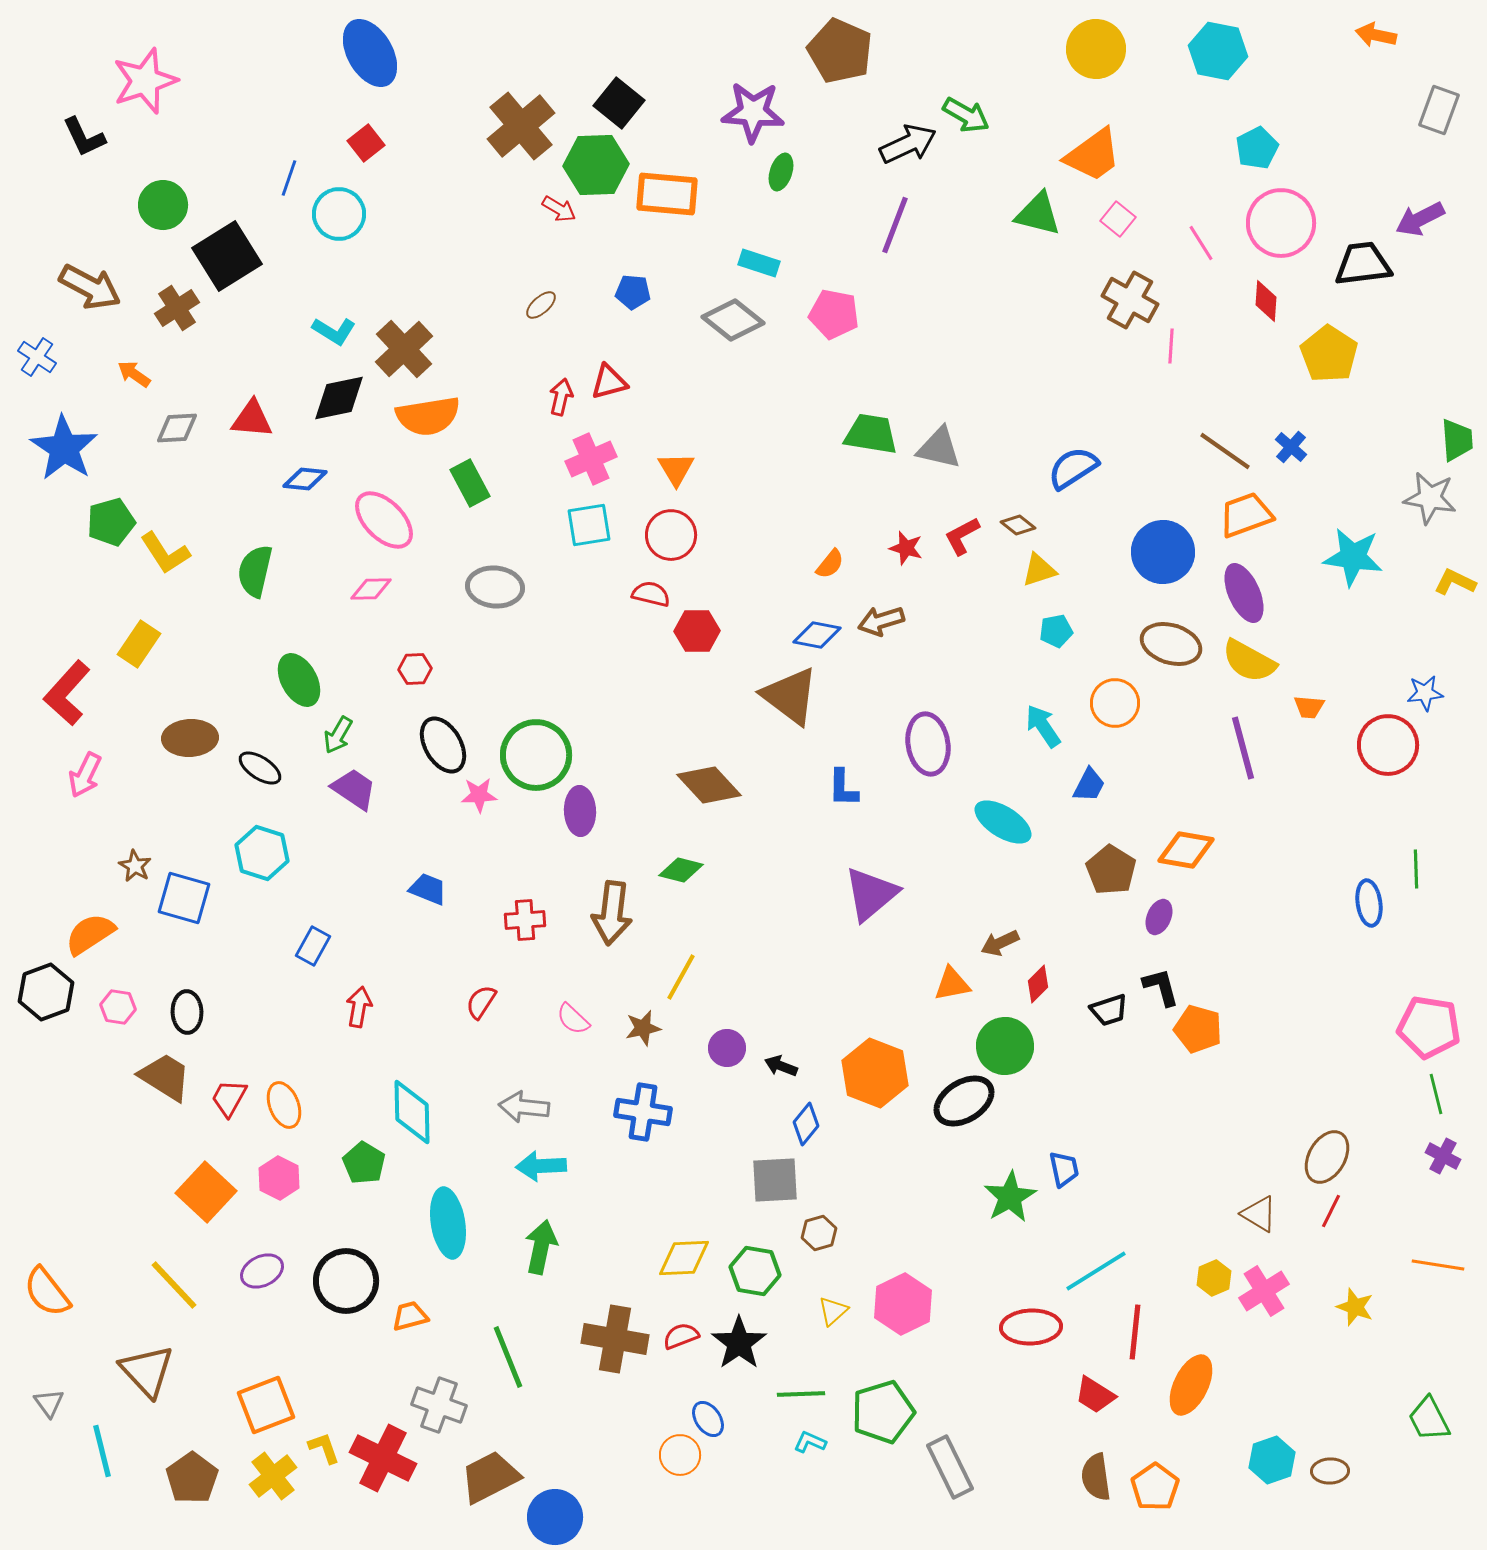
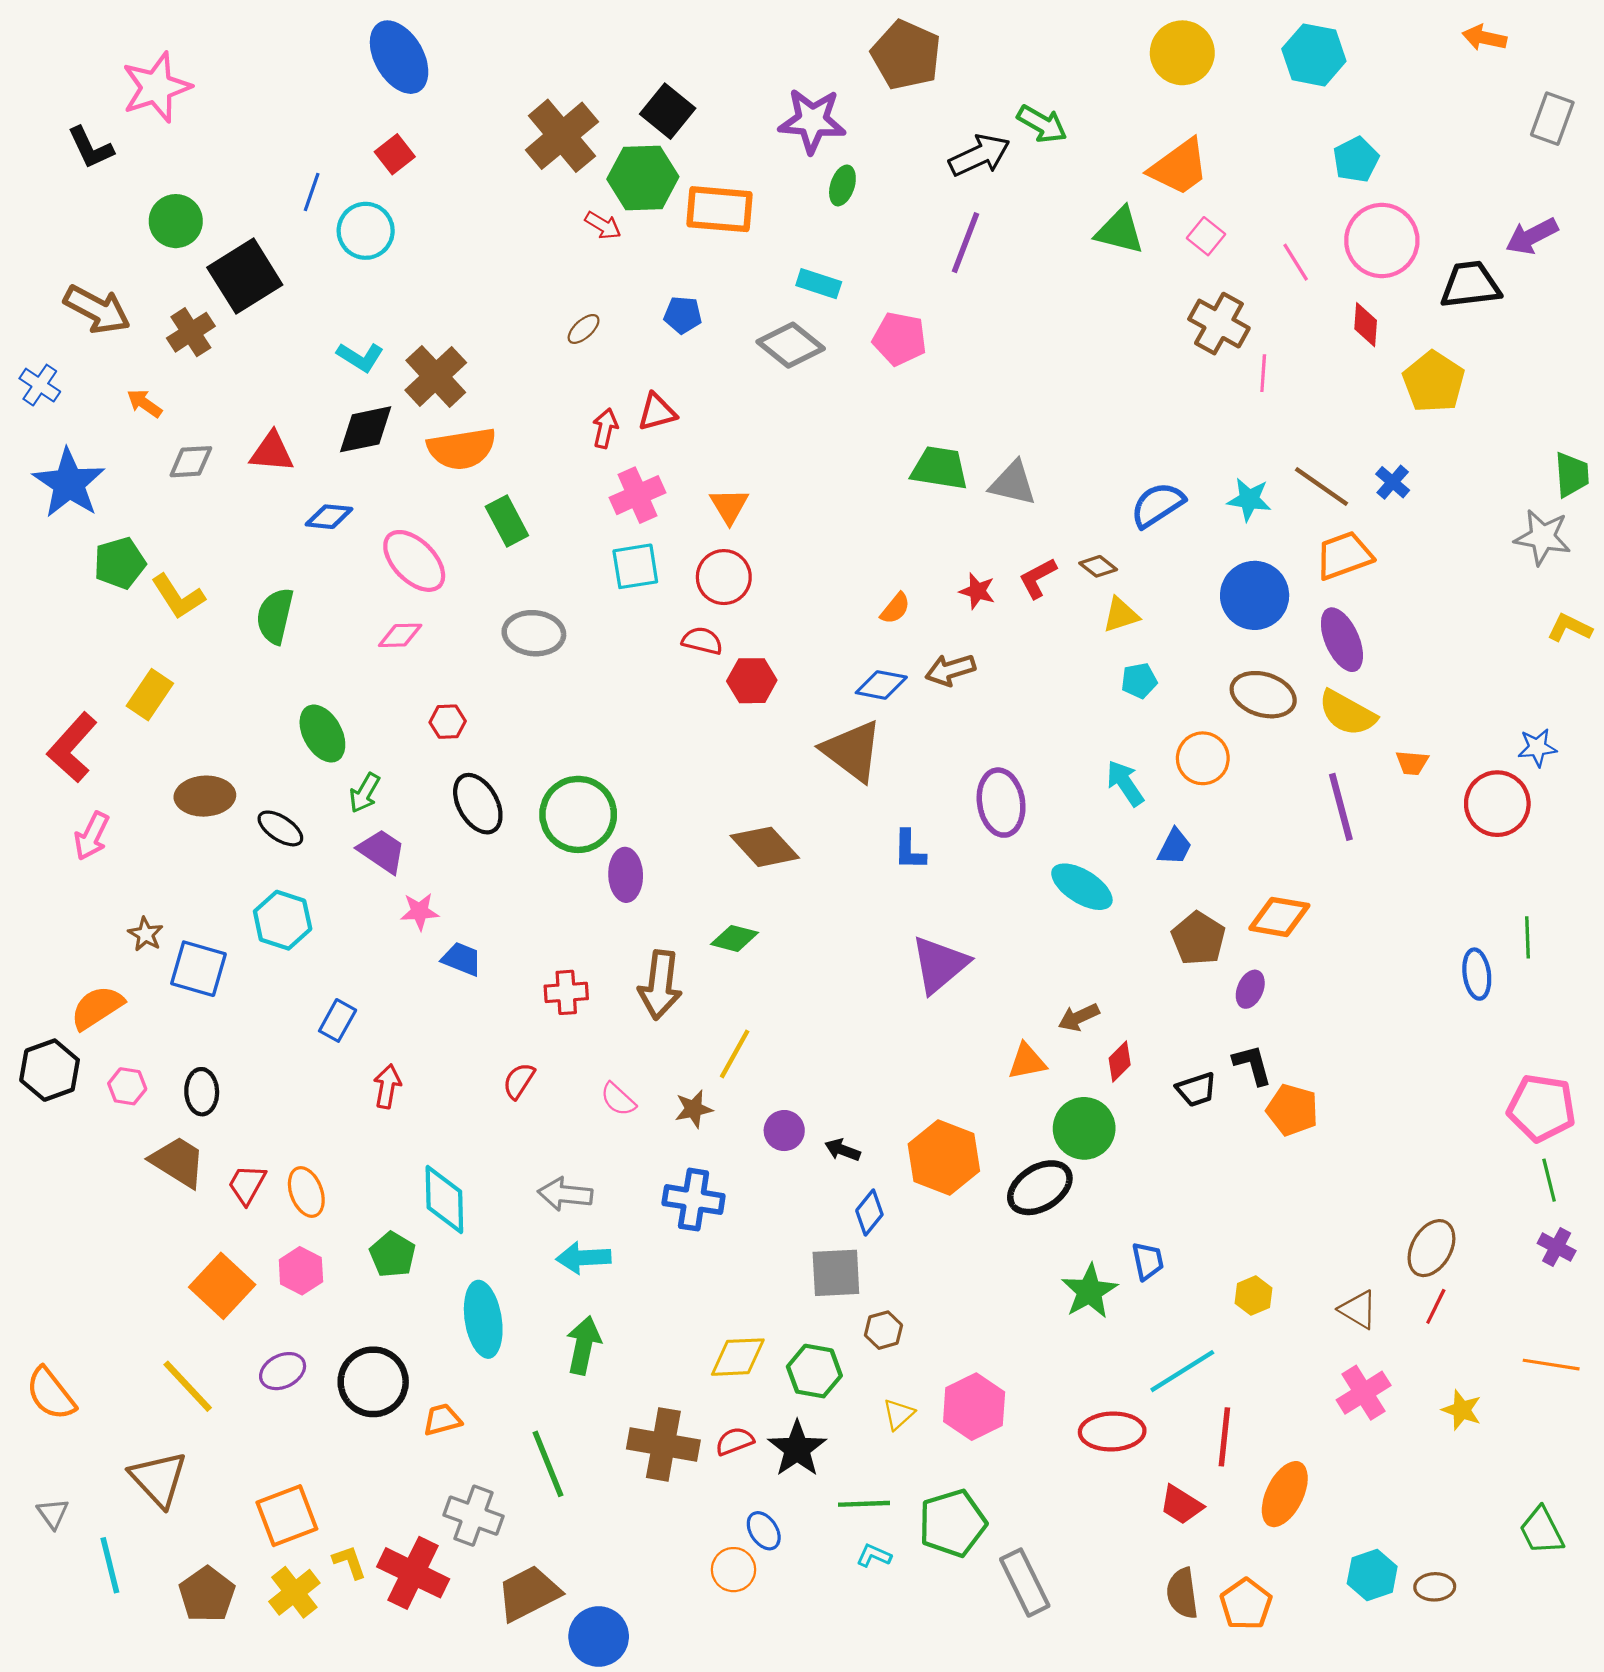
cyan star: (1353, 557) -> (1249, 499), moved, size x0.7
pink star: (479, 795) -> (420, 912), moved
yellow hexagon: (1214, 1278) -> (1253, 1296), moved

